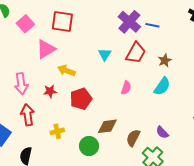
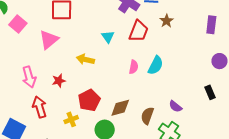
pink square: (25, 24) -> (18, 24), moved
brown star: (165, 60) -> (167, 21), moved
yellow arrow: (66, 71) -> (85, 59), moved
cyan semicircle: (162, 86) -> (156, 65), moved
red pentagon: (81, 99) -> (89, 100), moved

